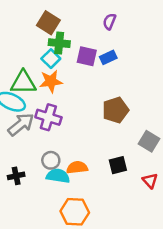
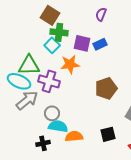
orange star: (51, 81) -> (70, 64), moved
purple cross: (48, 117) -> (49, 81), moved
gray circle: (51, 160) -> (52, 113), moved
black cross: (16, 176) -> (43, 143), moved
cyan semicircle: (58, 176) -> (58, 126), moved

